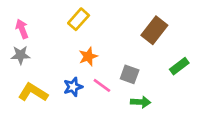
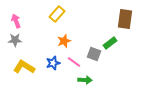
brown rectangle: (154, 30) -> (125, 19), moved, turned -30
green rectangle: (179, 66) -> (110, 43), moved
green arrow: (141, 102) -> (85, 80), moved

